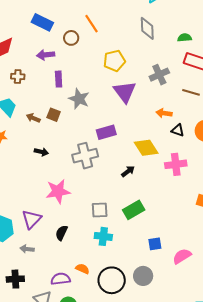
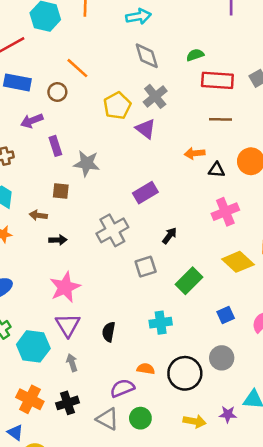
gray cross: (159, 75) -> (155, 96), moved
purple triangle: (125, 92) -> (146, 129), moved, size x0.7
brown arrow: (33, 118) -> (38, 215), moved
purple rectangle: (106, 132) -> (145, 193), moved
yellow diamond: (146, 148) -> (238, 262), moved
pink star: (58, 191) -> (65, 287), moved
gray square: (100, 210) -> (146, 267), moved
gray arrow: (27, 249) -> (72, 363), turned 80

